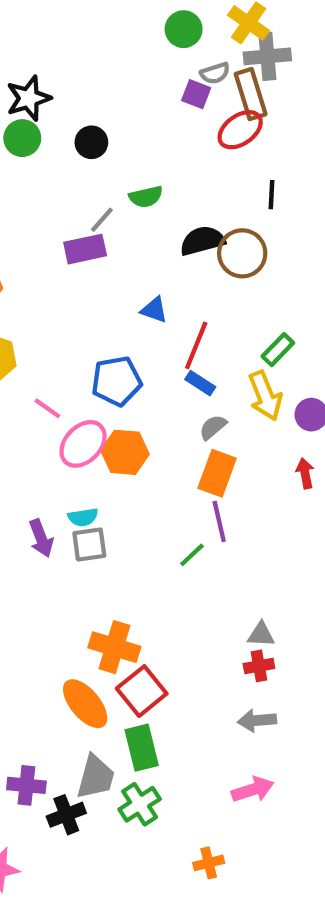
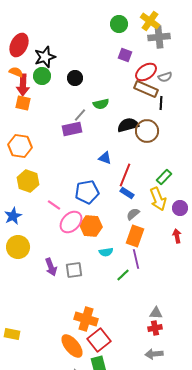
gray semicircle: (215, 73) -> (165, 77), moved
brown rectangle: (251, 94) -> (146, 89), moved, turned -50
cyan semicircle: (83, 517) -> (106, 252), moved

